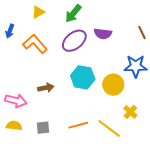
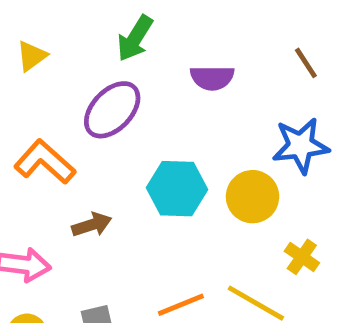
yellow triangle: (38, 12) -> (32, 56), moved
purple ellipse: (74, 41) -> (112, 110), moved
orange L-shape: (35, 44) -> (45, 162), moved

